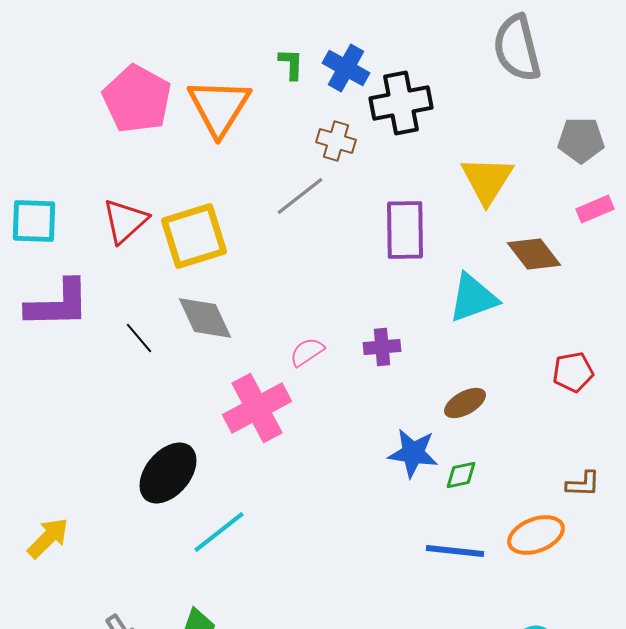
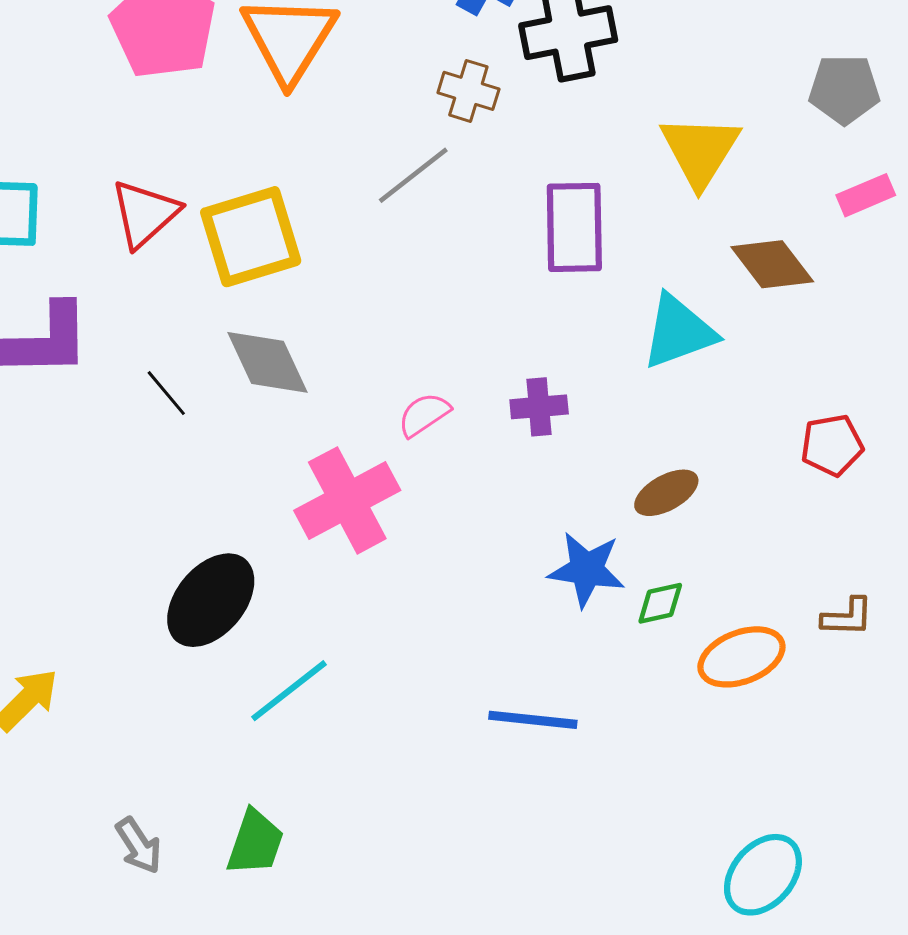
orange ellipse: (536, 535) -> (741, 657), moved
blue line: (455, 551) -> (533, 720), moved

